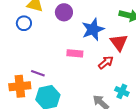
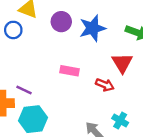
blue star: (93, 29) -> (92, 28), moved
red arrow: (106, 62) -> (105, 85), turned 56

